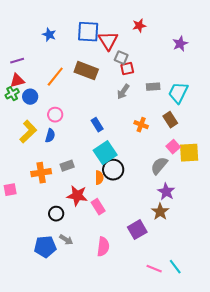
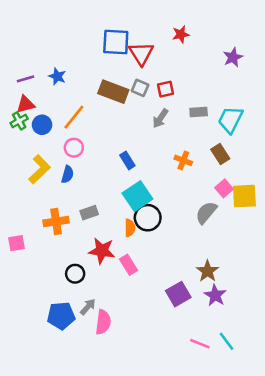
blue star: (49, 35) -> (57, 76), moved
gray square: (121, 58) -> (140, 88), moved
orange line: (55, 77) -> (74, 117), moved
purple star: (166, 192) -> (215, 295), moved
gray arrow: (66, 240) -> (88, 307), turned -80
pink semicircle: (103, 247) -> (103, 322), moved

